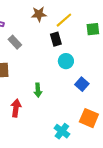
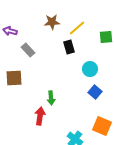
cyan circle: (66, 61) -> (90, 69), moved
red arrow: (16, 108) -> (40, 116), moved

